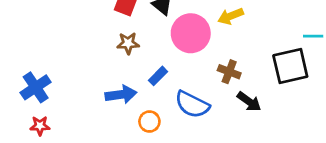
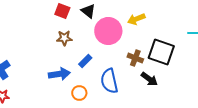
black square: (290, 66) -> (161, 52), moved, turned 32
blue semicircle: (192, 104) -> (109, 81), turned 50

